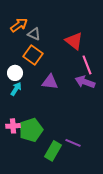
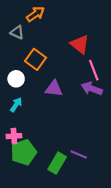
orange arrow: (19, 25) -> (36, 14), moved
gray triangle: (34, 34) -> (17, 32), moved
cyan arrow: (16, 89) -> (16, 105), moved
green pentagon: (31, 130) -> (24, 152), moved

